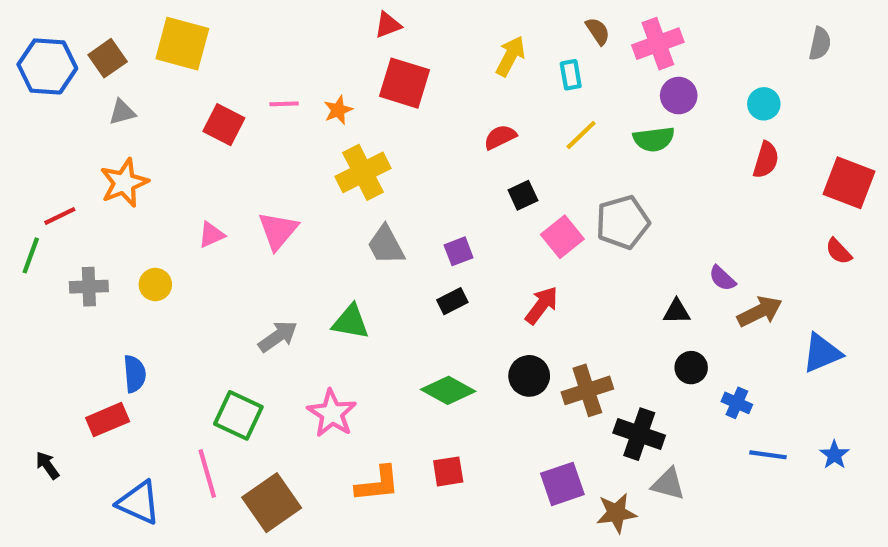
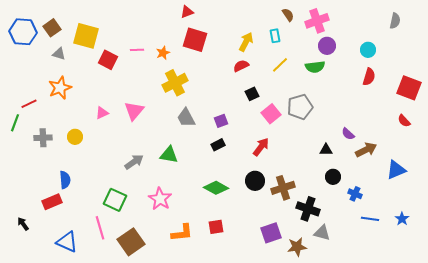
yellow square: (182, 44) -> (86, 36), moved
yellow arrow: (510, 56) -> (246, 42), moved
gray triangle: (122, 112) -> (59, 54), turned 32

